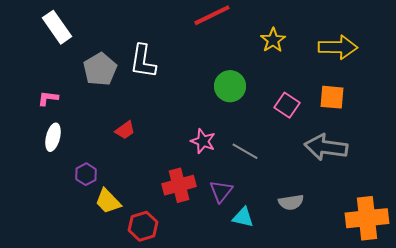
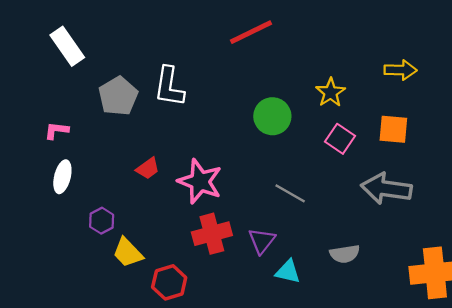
yellow star: (273, 40) -> (331, 93), moved
yellow arrow: (338, 47) -> (400, 70), size x0.7
pink star: (203, 141) -> (200, 181), moved, size x1.5

